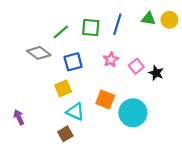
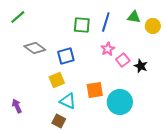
yellow circle: (169, 20) -> (153, 26), moved
green line: (61, 32) -> (18, 17), moved
pink star: (111, 60) -> (108, 49), moved
orange square: (105, 99) -> (95, 90), turned -30
brown square: (65, 134) -> (59, 121), turned -32

